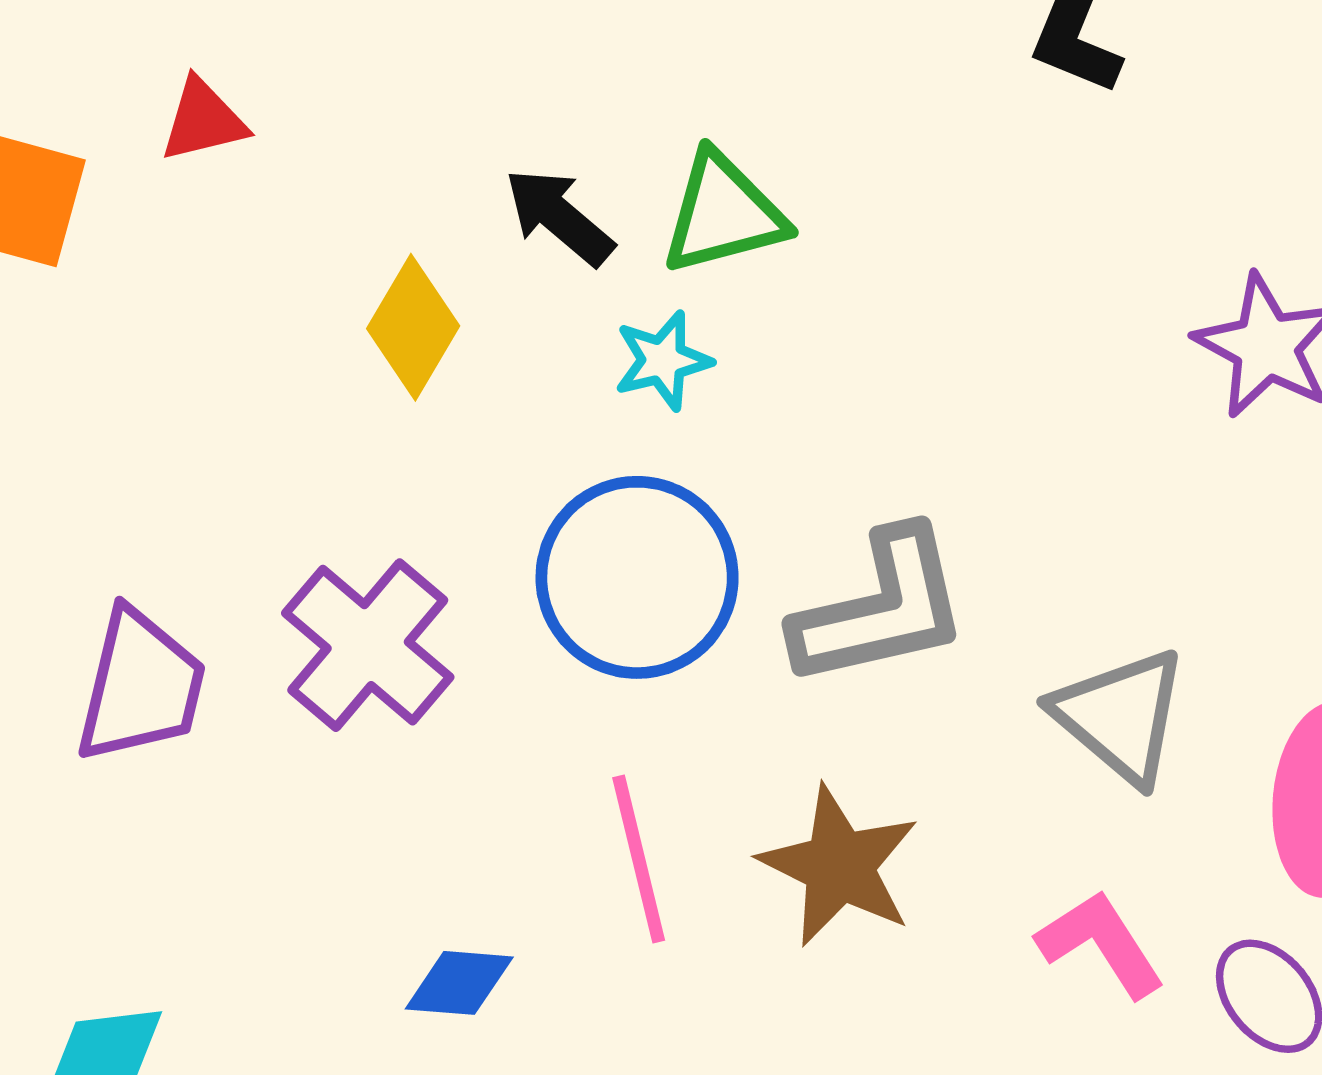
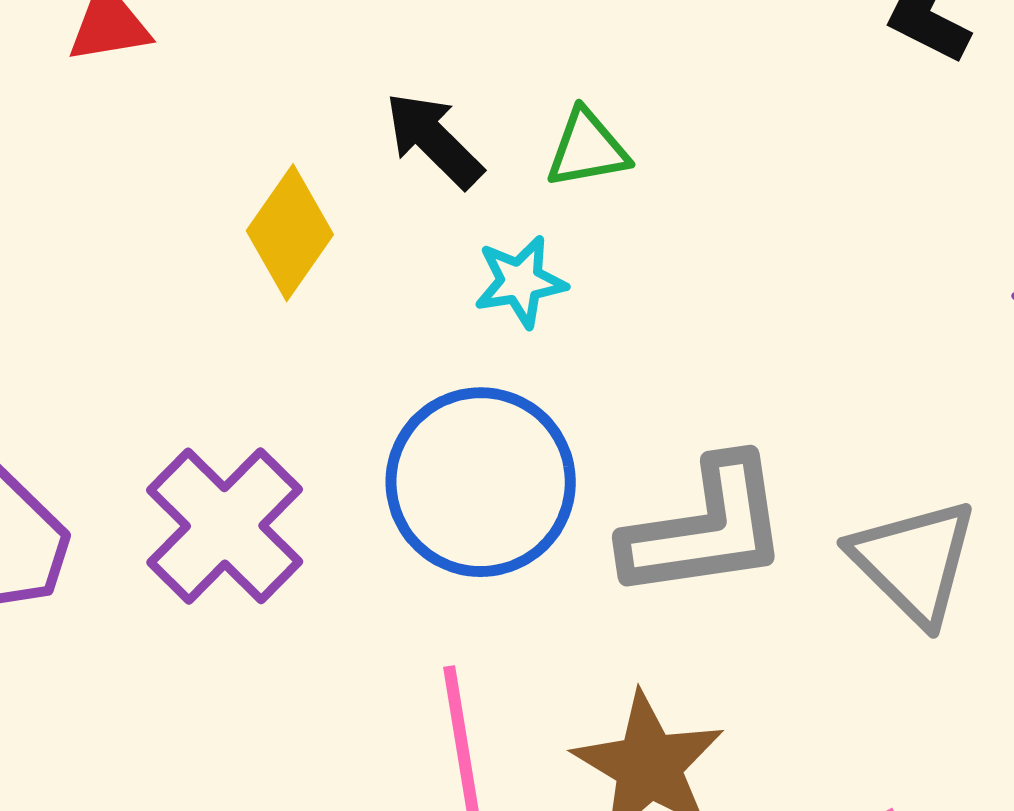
green triangle: (723, 214) -> (587, 149), size x0.7
gray triangle: (1120, 716) -> (914, 561), moved

